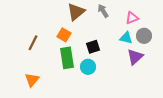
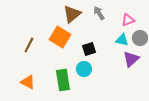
orange square: (64, 35) -> (60, 37), size x1.5
green rectangle: (67, 58) -> (63, 80), moved
orange triangle: (32, 80) -> (28, 82), turned -42

